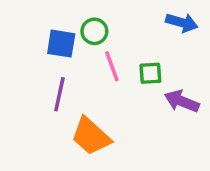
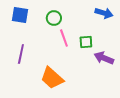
blue square: (61, 44) -> (20, 15), moved
purple line: (59, 94) -> (21, 54), moved

